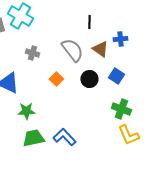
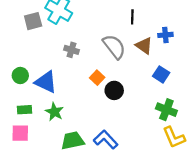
black circle: (89, 79) -> (114, 90), moved
green star: (26, 111) -> (54, 112), moved, turned 30

